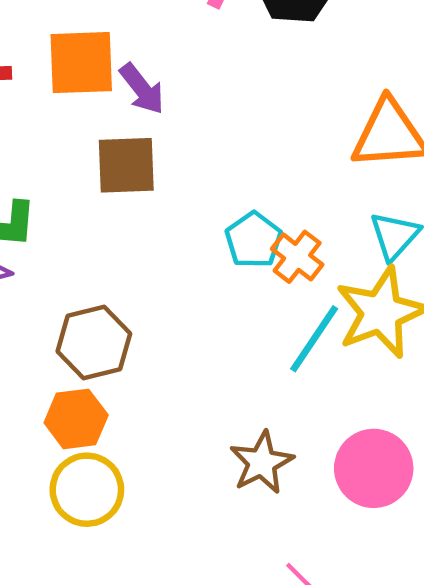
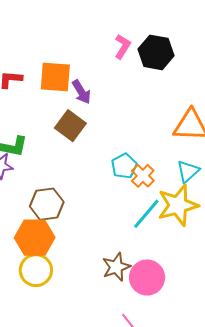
brown square: (126, 165) -> (70, 126), turned 32
orange hexagon: (76, 419) -> (35, 238), size x1.4
pink circle: (374, 468) -> (147, 278), moved

